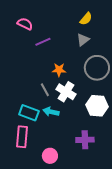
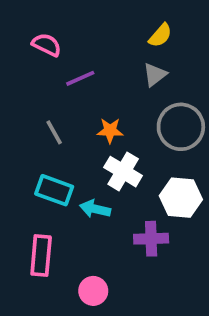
gray line: (45, 90) -> (54, 132), moved
cyan rectangle: (29, 113) -> (54, 190), moved
purple cross: (85, 140) -> (151, 239), moved

